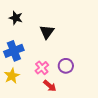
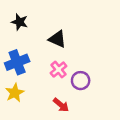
black triangle: (47, 32) -> (57, 39), turned -42
pink cross: (42, 68) -> (59, 70), moved

